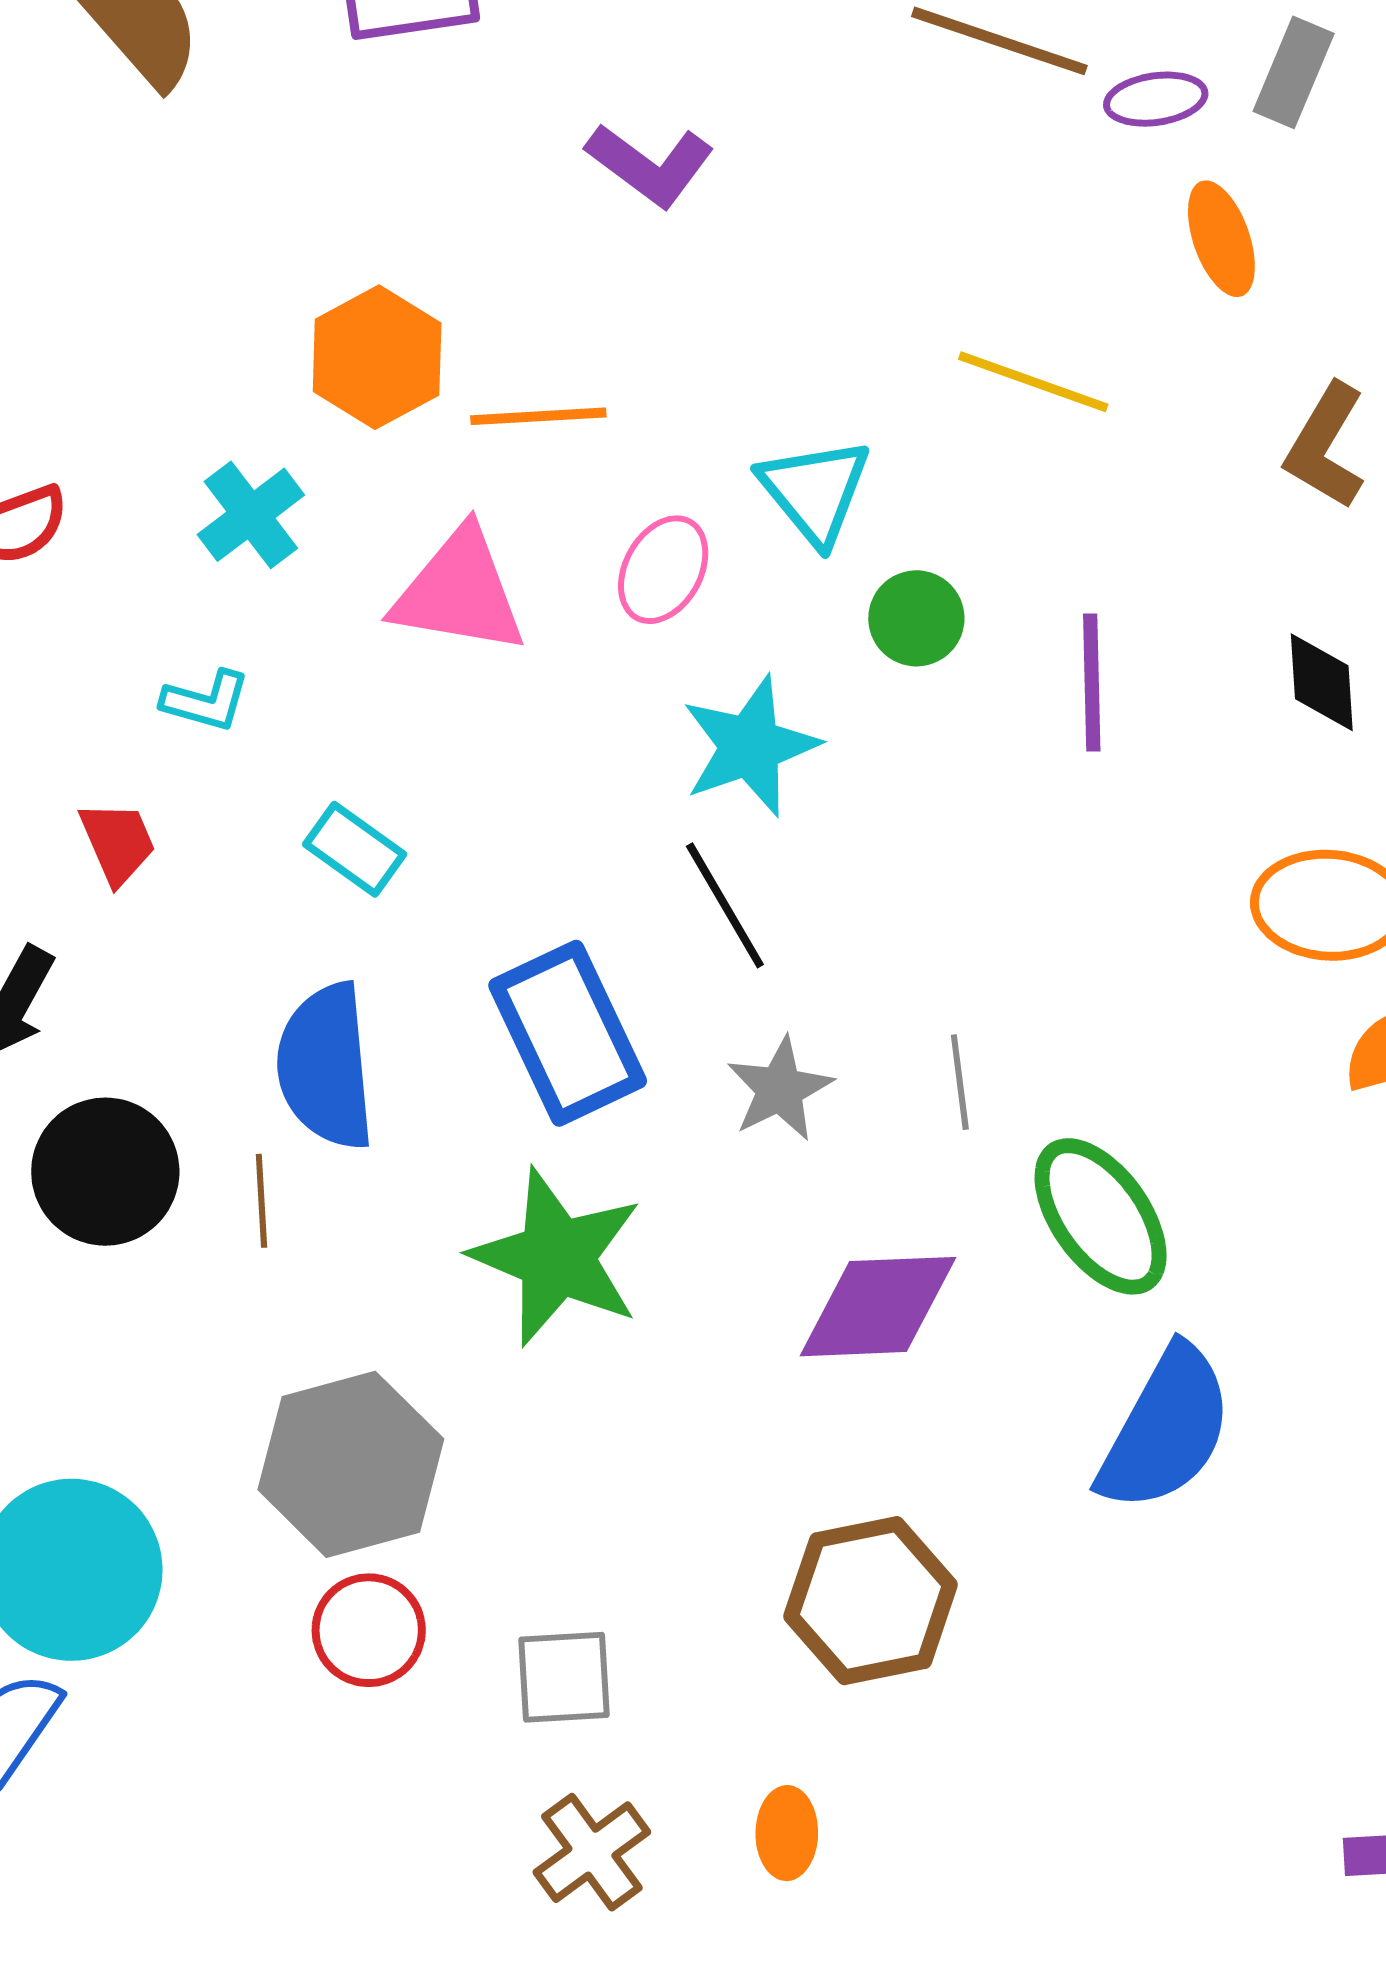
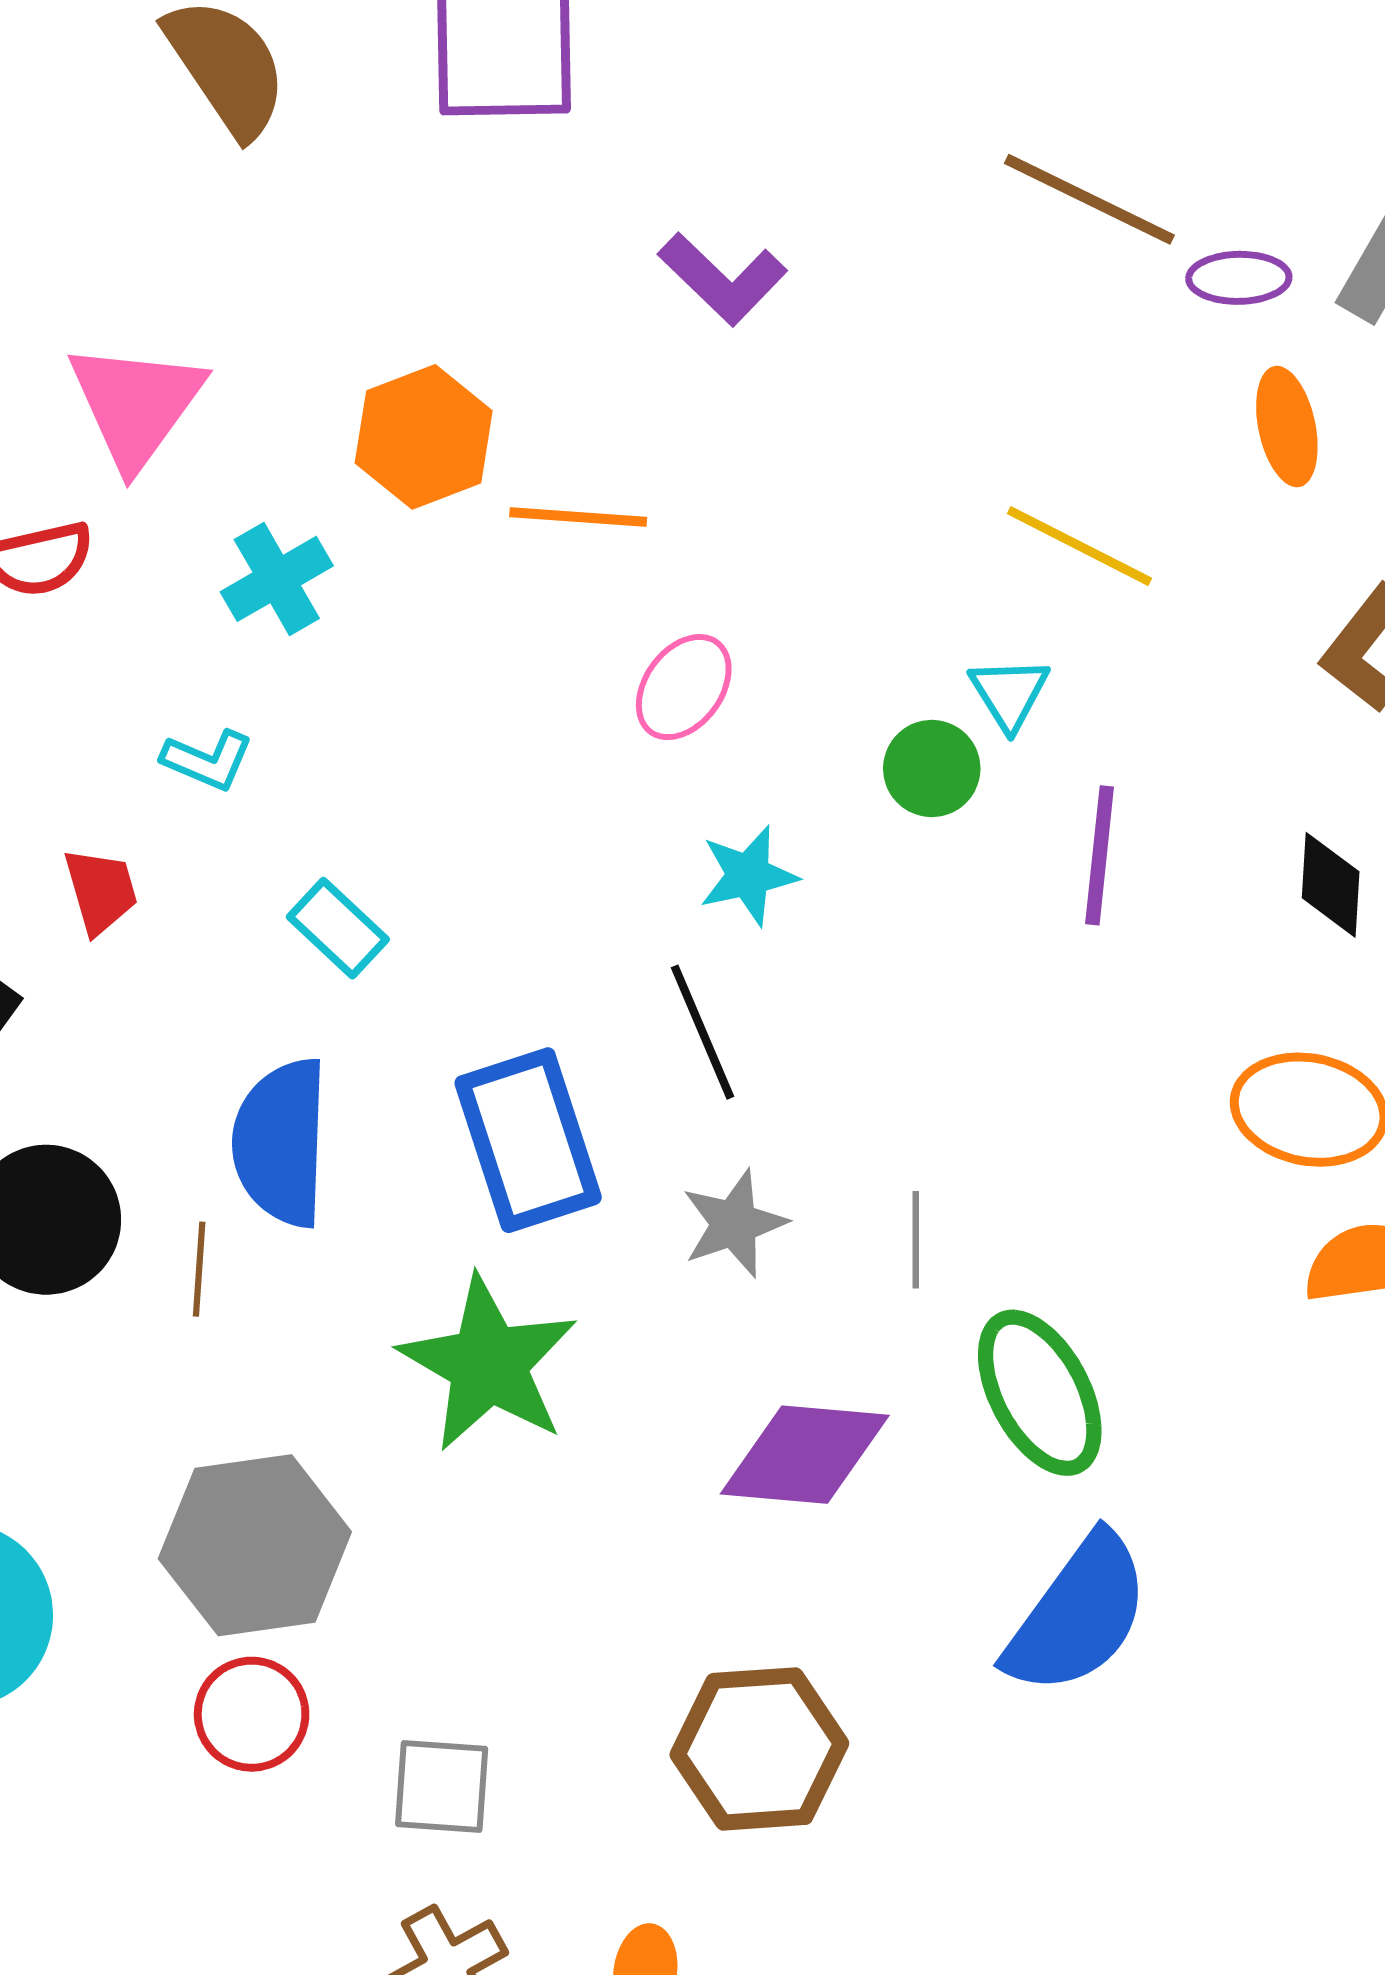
cyan triangle: (815, 491) -> (1009, 693), moved, size x0.7
pink triangle: (459, 592) -> (136, 405), moved, turned 49
cyan star: (750, 746) -> (748, 876), size x0.7

